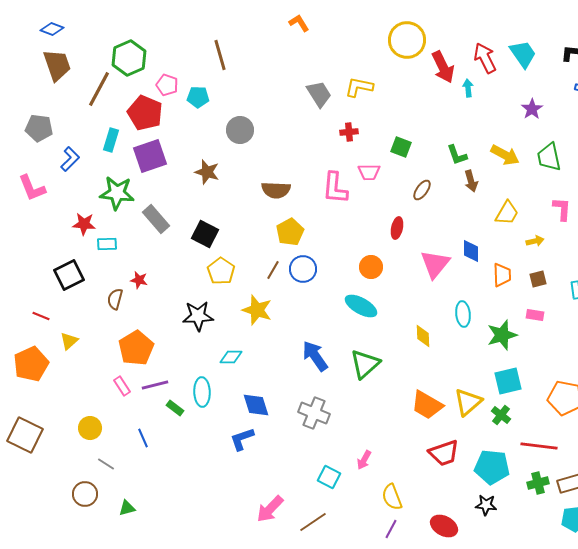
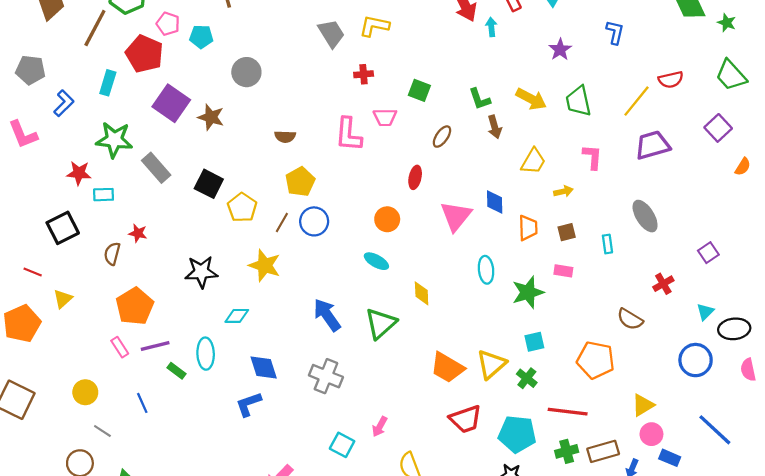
purple square: (150, 156) -> (171, 103), moved, turned -36
brown semicircle: (276, 190) -> (285, 137), size x0.7
yellow pentagon: (221, 271) -> (242, 207), moved
cyan ellipse: (361, 306) -> (376, 261), size x0.7
yellow diamond: (423, 336) -> (422, 293), moved
cyan square: (508, 381) -> (534, 342), size x0.7

